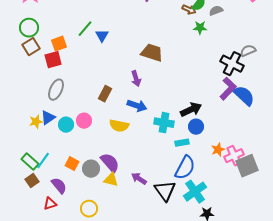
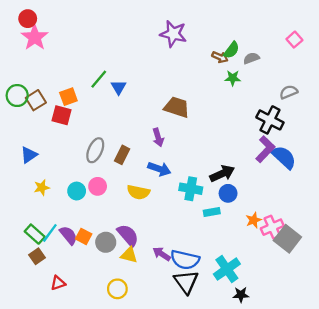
green circle: (29, 28) -> (17, 96), moved
gray semicircle: (248, 51) -> (289, 92), moved
red square: (53, 60) -> (61, 115), turned 30
gray ellipse: (56, 90) -> (95, 150), moved
blue triangle: (48, 118) -> (29, 155), moved
gray square: (247, 166) -> (287, 239), turned -30
blue semicircle: (185, 168) -> (185, 260), moved, turned 75
purple semicircle: (59, 186) -> (68, 235), moved
black triangle: (165, 191) -> (186, 282), moved
yellow circle: (89, 209) -> (117, 289), moved

